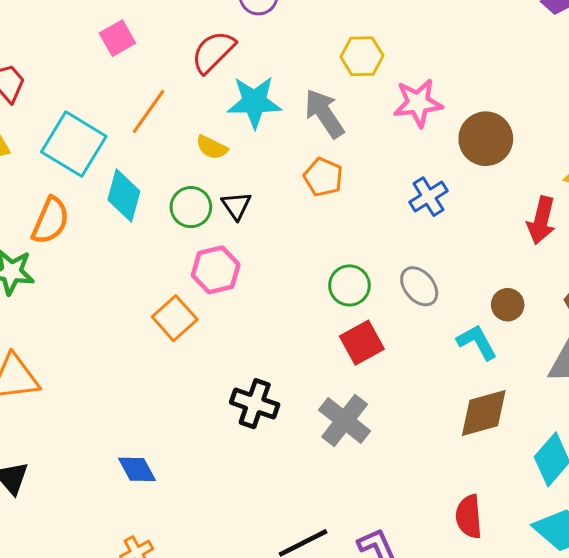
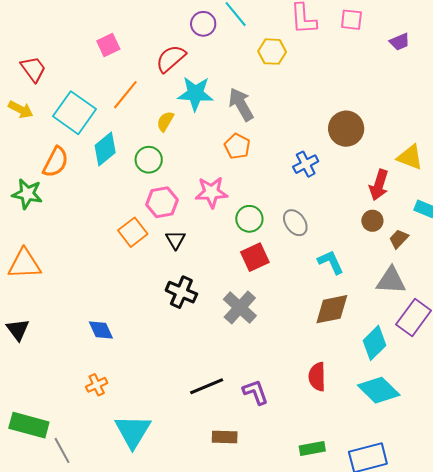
yellow hexagon: (362, 56) -> (272, 52), moved
pink star: (418, 103) -> (211, 192), moved
yellow semicircle: (212, 147) -> (165, 121), turned 90
cyan diamond: (124, 196) -> (105, 149), turned 32
black triangle: (236, 206) -> (176, 240), moved
brown circle: (508, 305) -> (372, 221), moved

